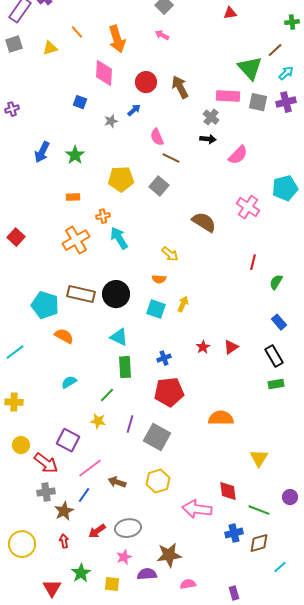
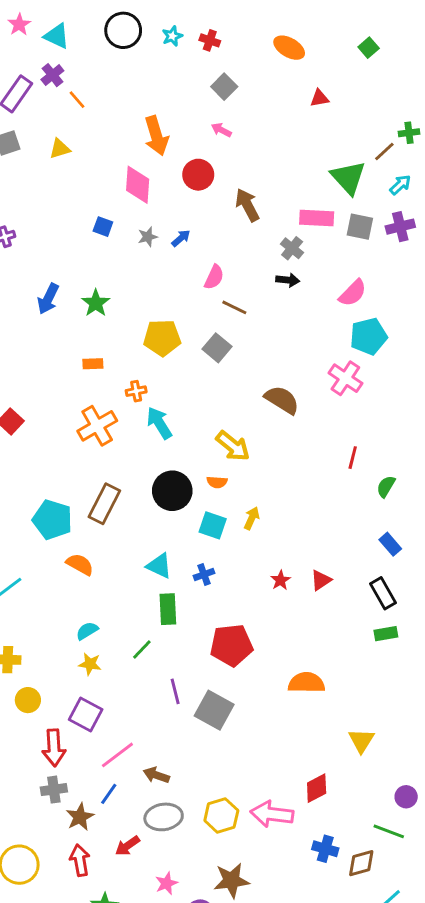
green cross: (292, 22) -> (409, 133), moved
orange line: (77, 32) -> (77, 100), moved
red circle: (146, 82) -> (198, 175), moved
gray star: (111, 121) -> (148, 237), moved
pink semicircle: (157, 137) -> (214, 277), turned -132
pink semicircle: (238, 155) -> (353, 293), moved
cyan pentagon: (285, 188) -> (369, 336), moved
yellow arrow: (170, 254) -> (233, 446), size x1.4
brown rectangle: (81, 294) -> (104, 504), turned -76
black circle: (116, 294) -> (172, 491), moved
blue cross: (164, 358) -> (204, 574), moved
yellow star: (98, 421) -> (90, 664), moved
purple line: (130, 424) -> (175, 691), turned -30
yellow circle: (21, 445) -> (28, 700), moved
red arrow: (46, 463) -> (54, 748), turned 50
yellow hexagon: (158, 481) -> (221, 816), moved
red diamond: (228, 491) -> (317, 788), turned 70
green line: (259, 510) -> (389, 831), moved
gray ellipse: (128, 528) -> (164, 817), moved
blue cross: (234, 533) -> (325, 849), turned 30
red arrow: (64, 541) -> (80, 860), size x1.5

